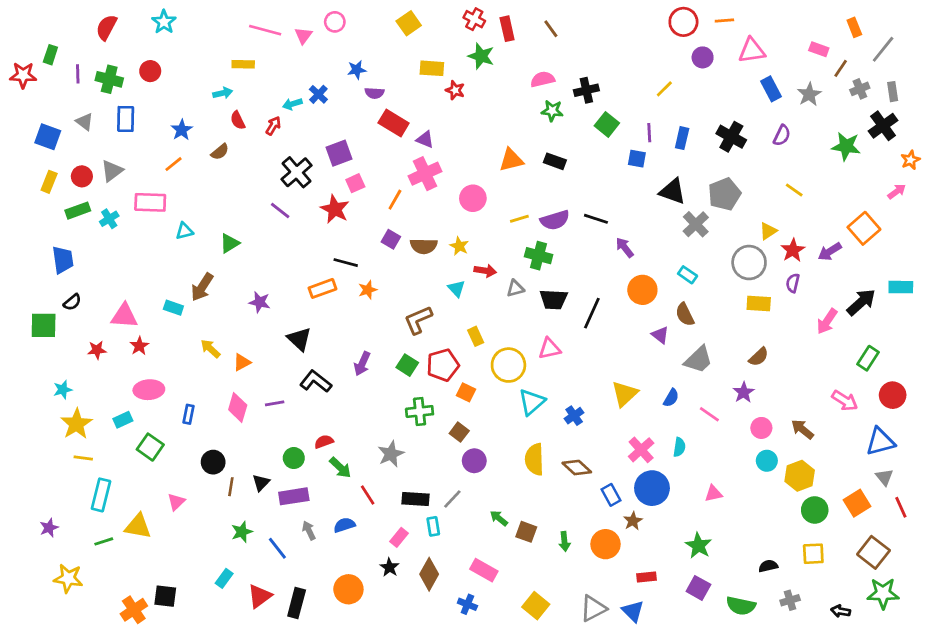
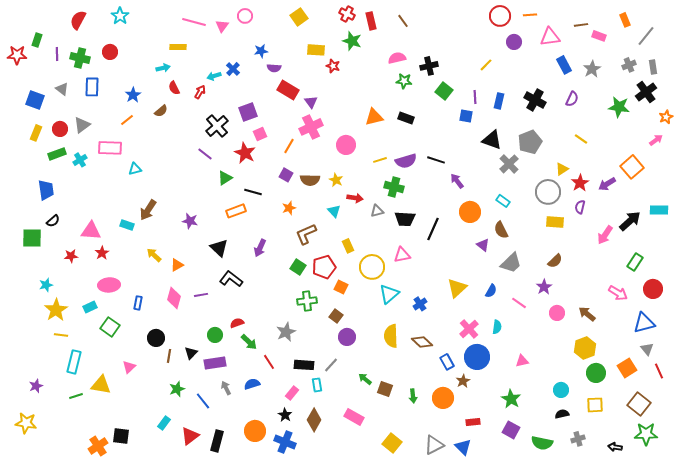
brown line: (841, 68) -> (581, 25), moved, turned 48
purple triangle: (425, 139) -> (311, 102), turned 32
green triangle: (230, 243) -> (225, 178), moved
orange star: (368, 290) -> (289, 208), moved
purple arrow: (362, 364) -> (260, 248), moved
cyan circle: (767, 461) -> (561, 390), moved
yellow star: (68, 578) -> (26, 423), moved
blue cross: (467, 604) -> (285, 442), moved, size x1.5

